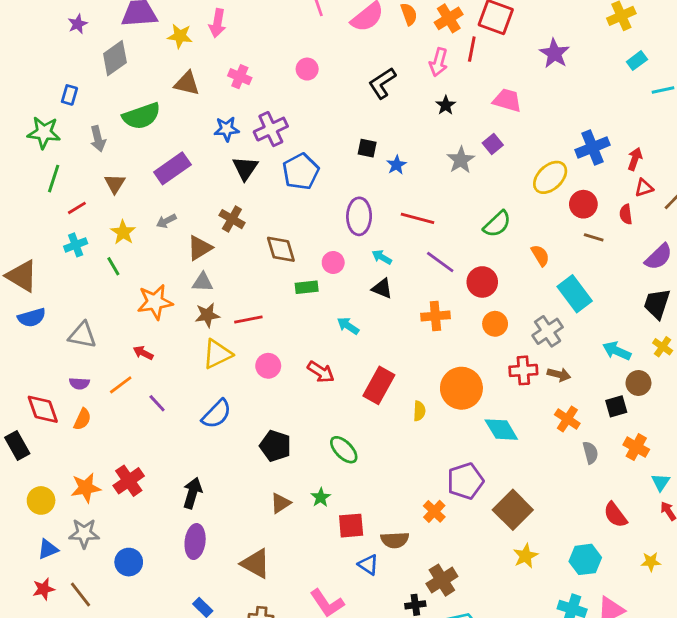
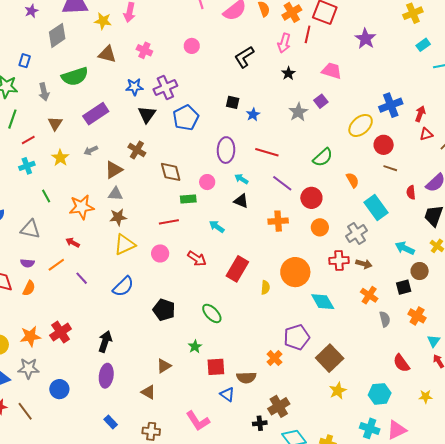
red semicircle: (626, 214) -> (411, 192), moved
green line: (113, 266) -> (46, 196), moved
red line: (248, 319) -> (169, 222), moved
brown triangle: (281, 503) -> (164, 366), moved
brown triangle: (256, 564) -> (148, 392), size x0.7

